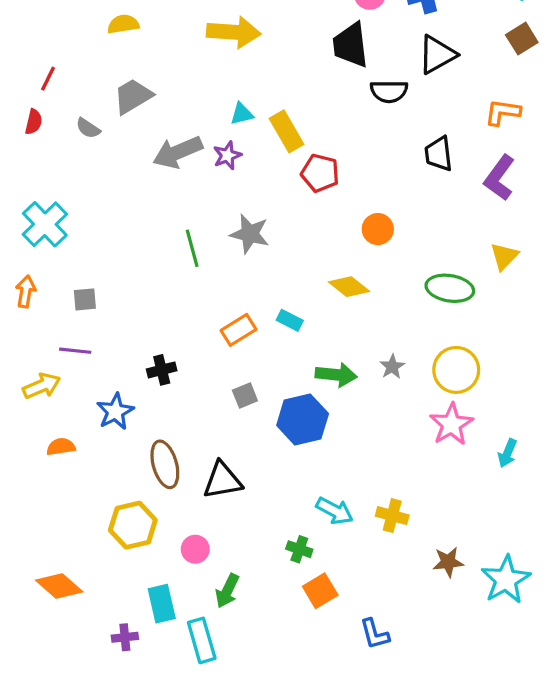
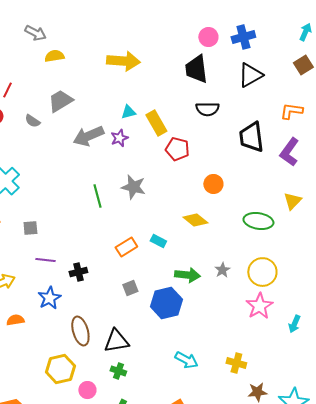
black semicircle: (389, 91) -> (207, 109), moved
black trapezoid: (439, 154) -> (251, 137), size x1.4
purple line: (75, 351) -> (45, 260), moved
yellow cross: (392, 516) -> (236, 363), moved
pink circle: (195, 549) -> (87, 390), moved
green cross: (299, 549) -> (118, 371), moved

